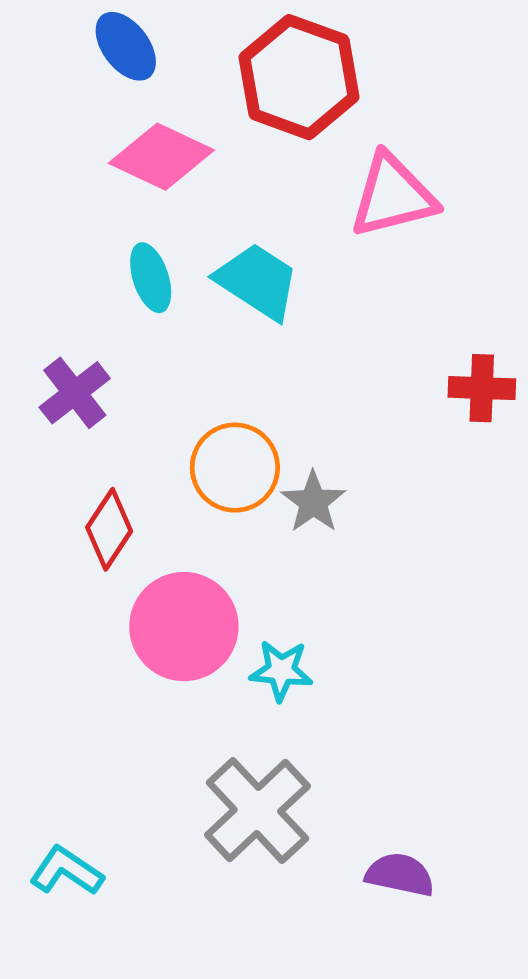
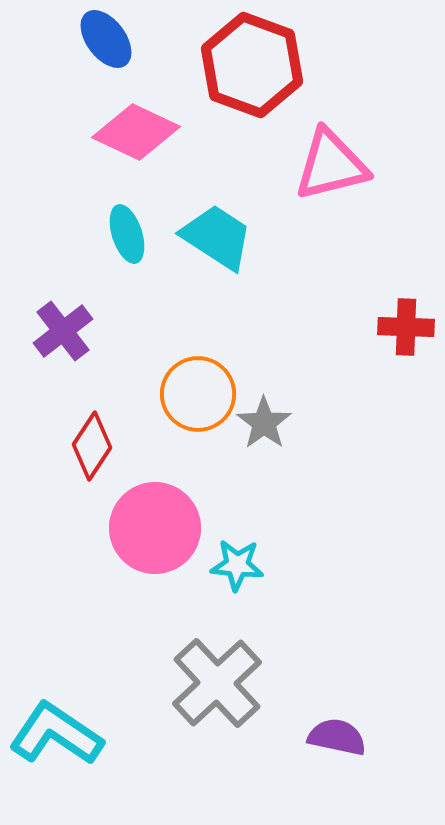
cyan L-shape: (66, 871) -> (56, 734), size x1.5

